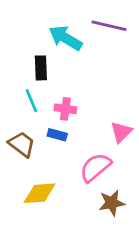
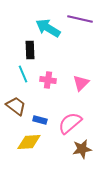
pink triangle: (121, 132) -> (81, 83), moved
blue rectangle: (57, 135) -> (40, 120), moved

